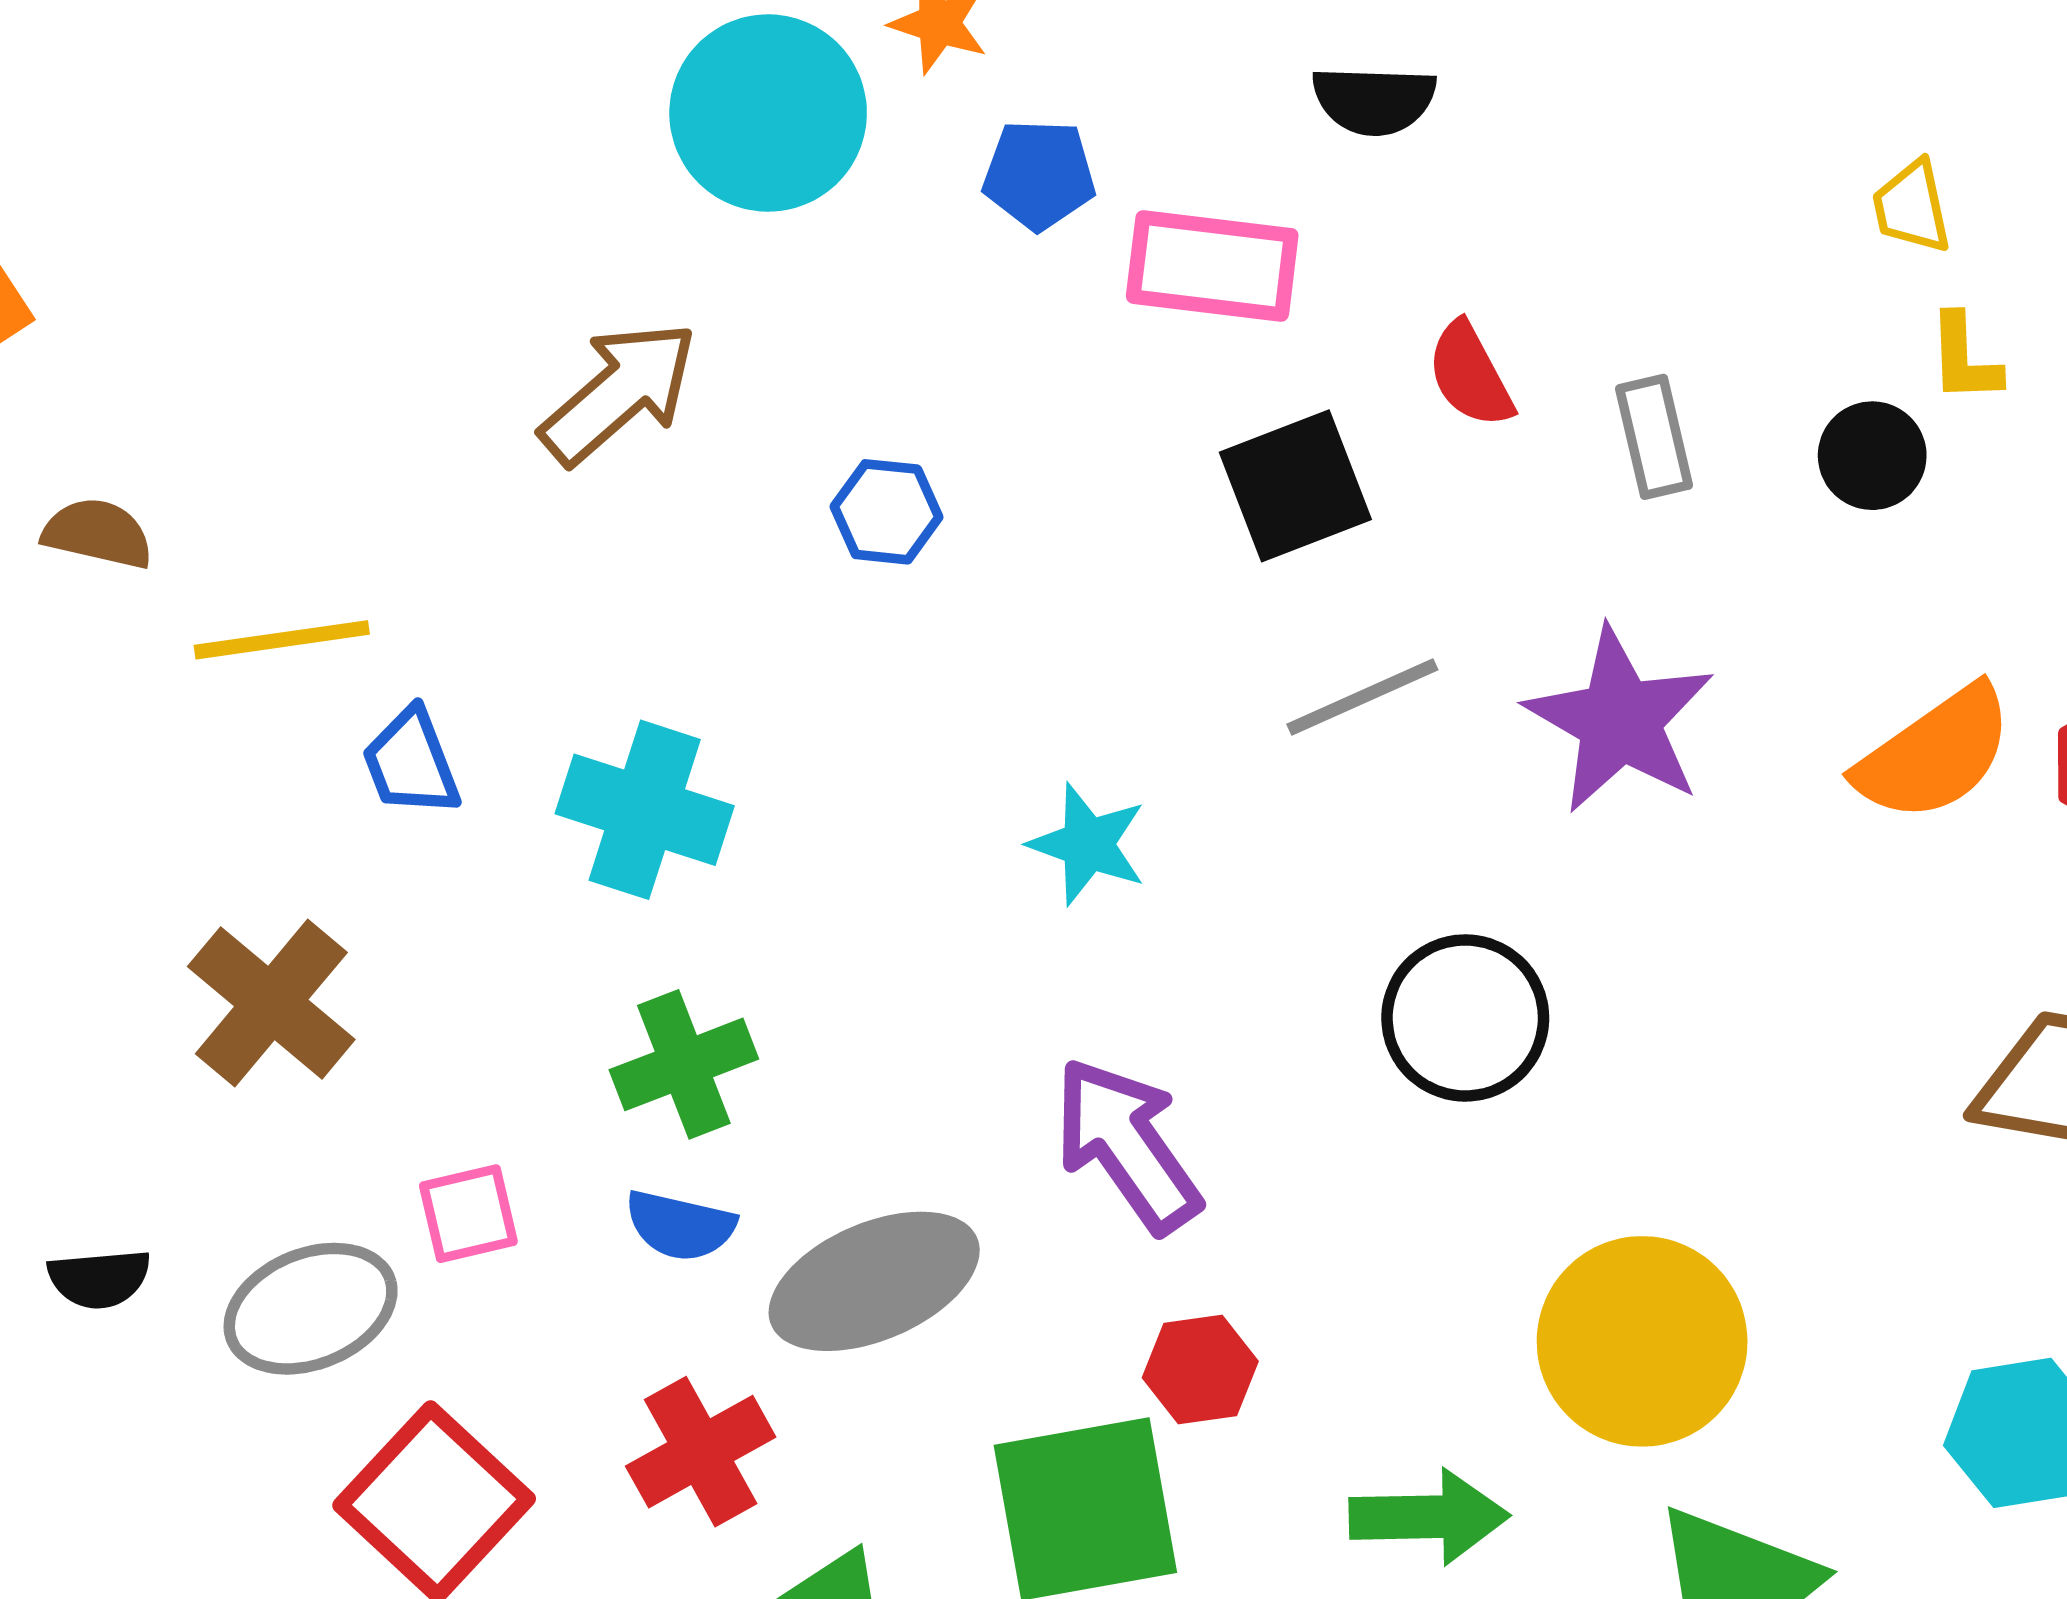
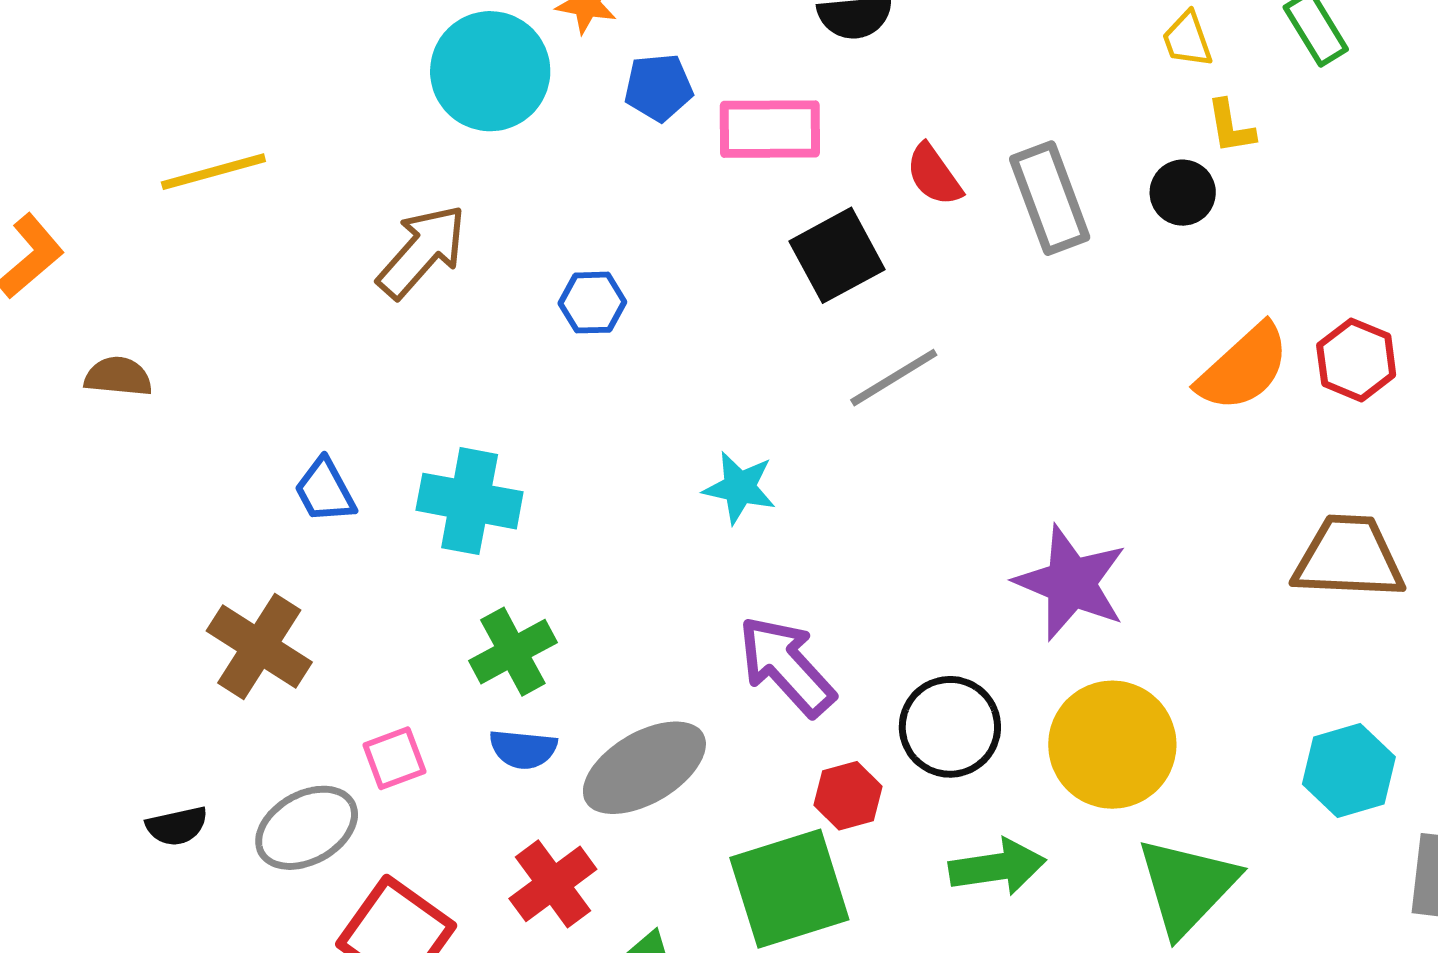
gray rectangle: (1654, 437) -> (1050, 198), size x1.5
yellow line: (282, 640) -> (213, 172), moved
purple star: (1620, 720) -> (1071, 583), moved
black circle: (1465, 1018) -> (950, 727), moved

